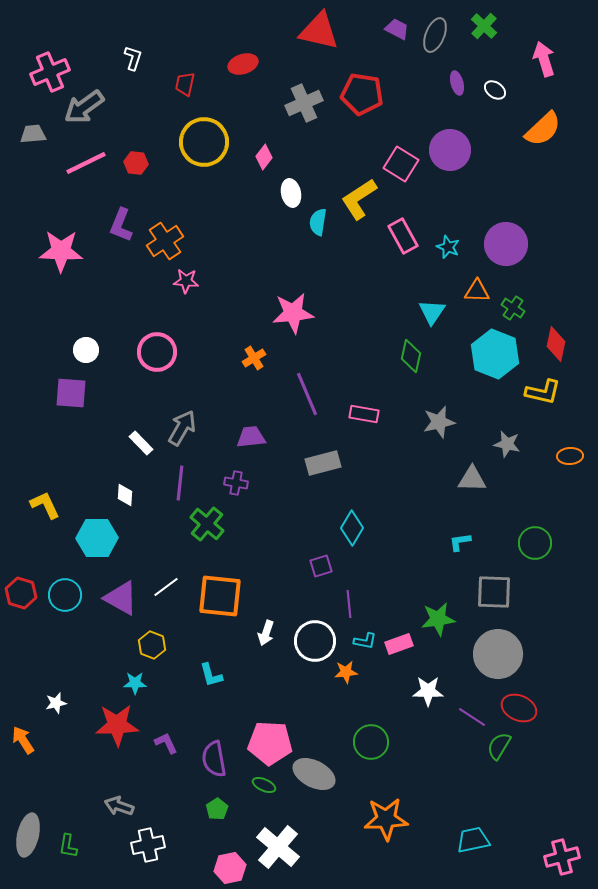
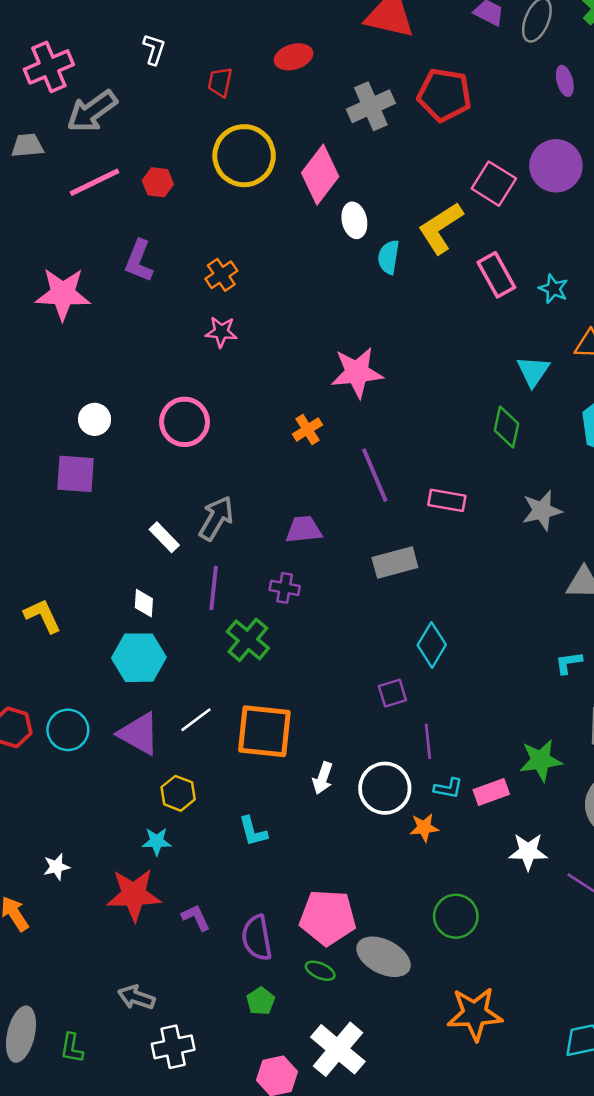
pink diamond: (264, 157) -> (320, 175), size x1.8
orange cross: (165, 241) -> (221, 275), moved, size x0.7
cyan hexagon: (97, 538) -> (139, 658), moved

